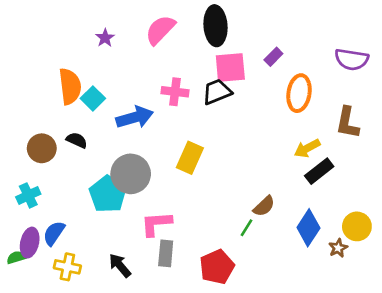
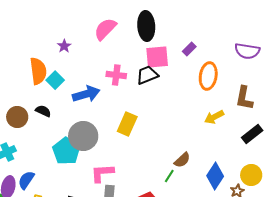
purple star: (105, 38) -> (64, 46), moved
black rectangle: (319, 171) -> (252, 134), moved

